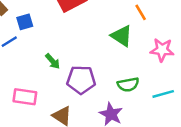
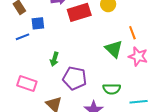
pink star: (162, 50) -> (138, 56), moved
green arrow: (53, 61) -> (54, 59), turned 48

